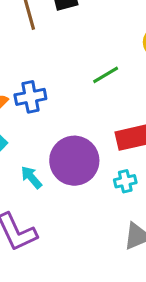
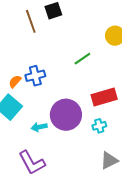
cyan arrow: (31, 177) -> (39, 127), turned -56

